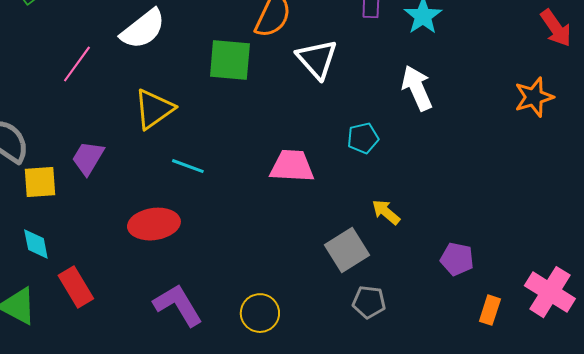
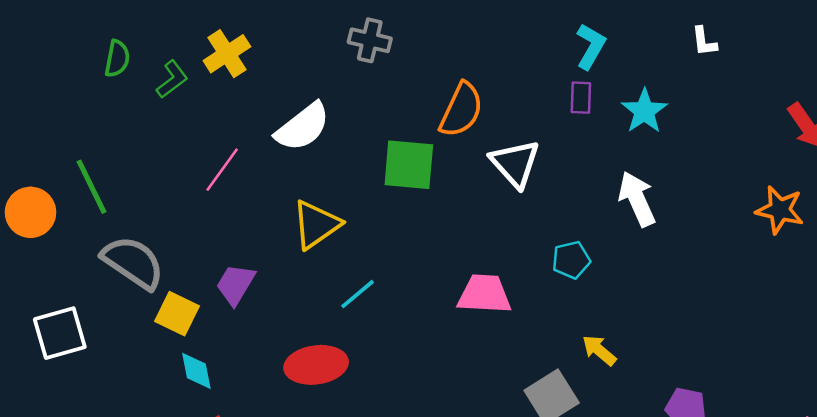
orange star: (534, 97) -> (780, 210), turned 30
cyan line: (188, 166) -> (358, 294), turned -60
yellow square: (40, 182) -> (177, 314), turned 30
cyan diamond: (36, 244) -> (196, 371), moved

